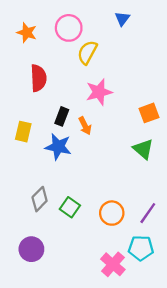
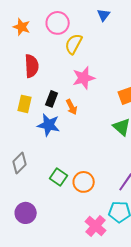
yellow rectangle: (23, 132) -> (25, 104), moved
gray diamond: (40, 199) -> (20, 163), moved
orange circle: (112, 213) -> (84, 182), moved

